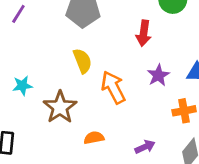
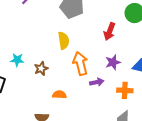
cyan star: (22, 86) -> (17, 60), moved
brown star: (60, 107) -> (41, 69), size x0.6
purple arrow: (145, 147) -> (97, 82), moved

